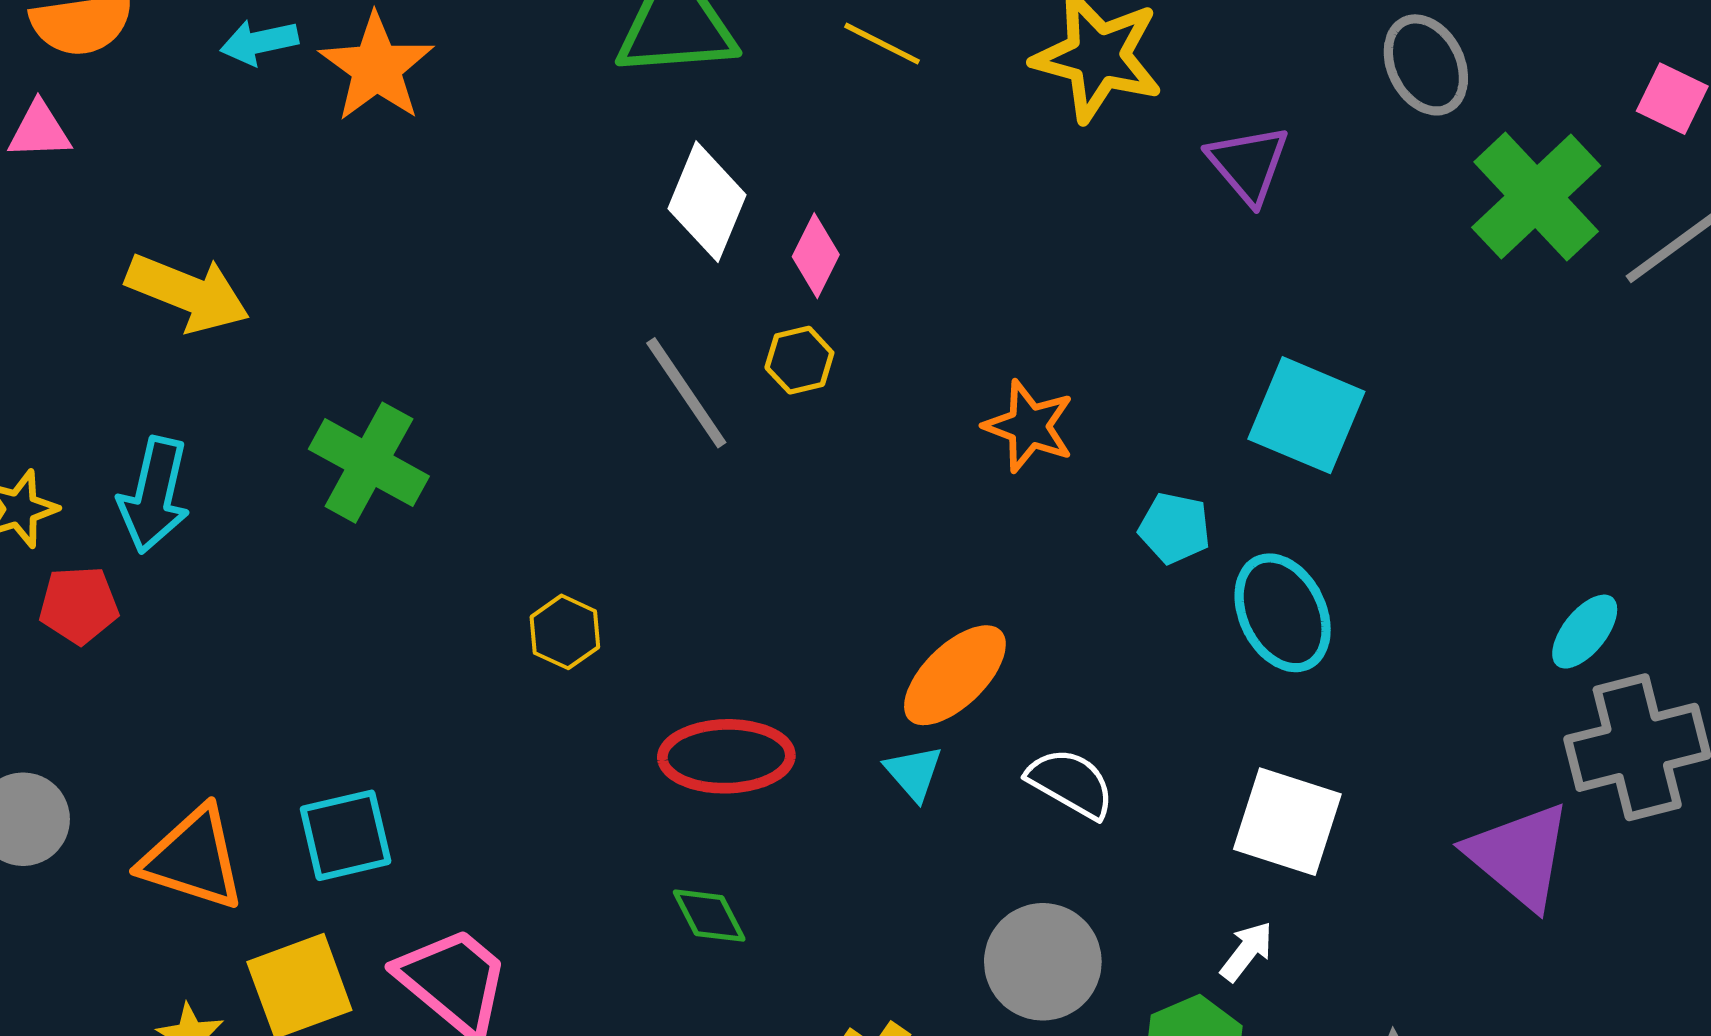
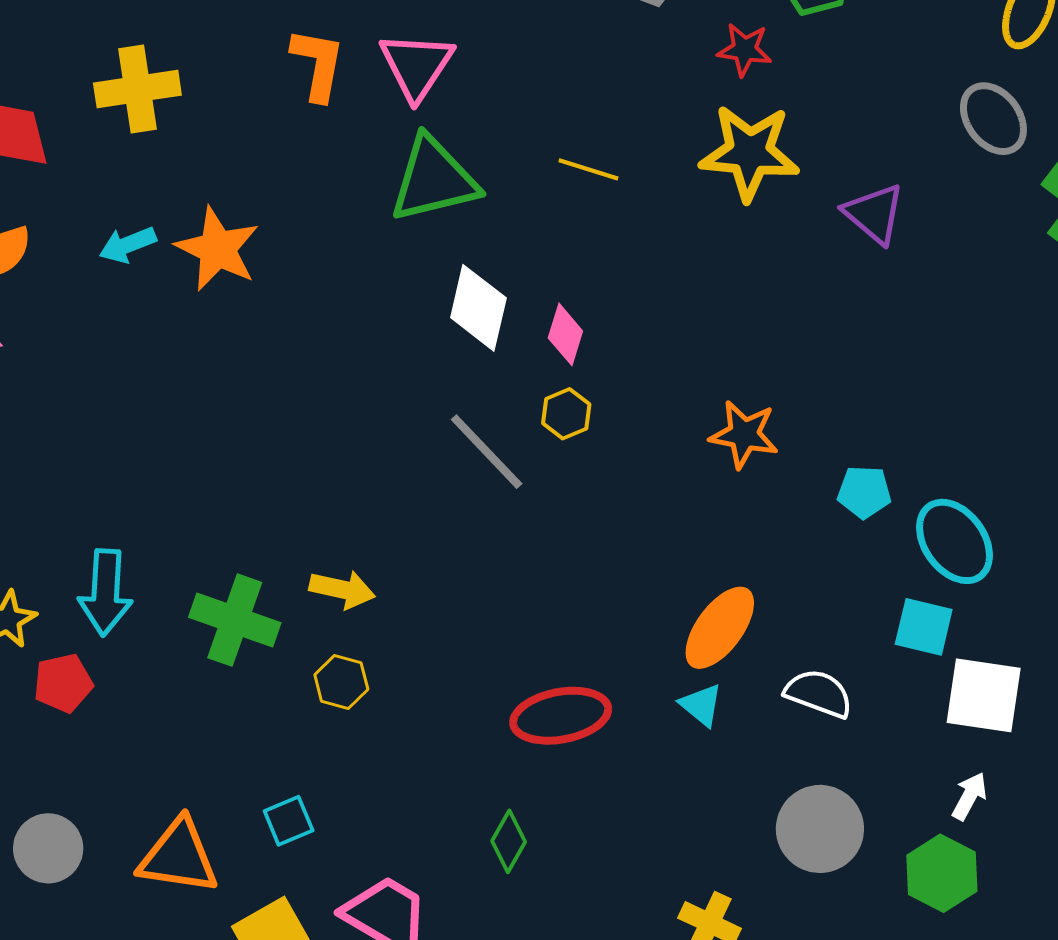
yellow arrow: (188, 293) -> (342, 589), moved, size x0.7
cyan square: (1306, 415) -> (924, 627), moved, size x0.7
green cross: (369, 463) -> (235, 620), moved
yellow hexagon: (565, 632) -> (341, 682), moved
cyan square: (346, 835) -> (289, 821), size x0.7
green diamond: (709, 916) -> (509, 841), moved, turned 66

